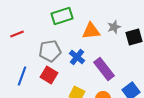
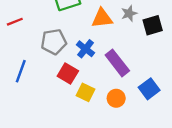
red square: (49, 75) -> (68, 74), moved

